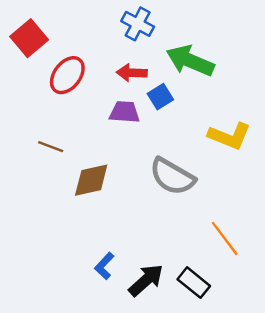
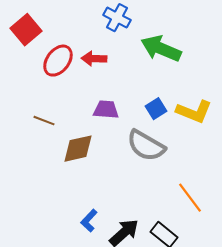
red arrow: (132, 73) -> (94, 59), moved
blue square: (160, 97) -> (156, 109), moved
purple trapezoid: (125, 112) -> (106, 110), moved

